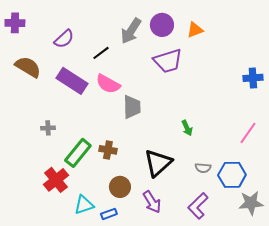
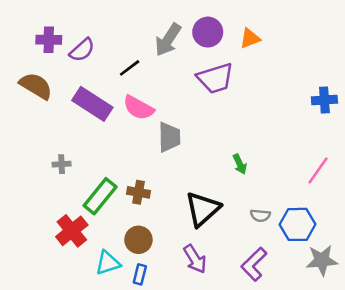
purple cross: (15, 23) -> (49, 40), moved
brown circle: (120, 187) -> (138, 240), moved
blue rectangle: (109, 214) -> (140, 274), turned -56

